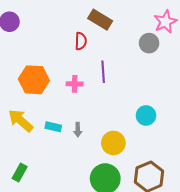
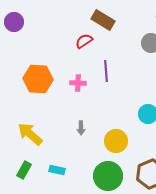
red semicircle: (81, 41) -> (84, 41), turned -126
yellow arrow: (21, 121) -> (30, 134), moved
cyan rectangle: (53, 127) -> (57, 170), moved

